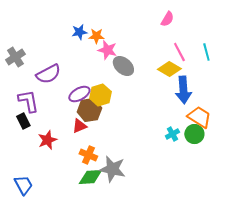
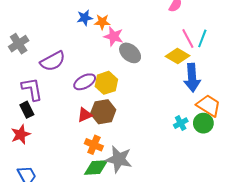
cyan line: (206, 52) -> (202, 38), moved, turned 36
brown hexagon: (89, 110) -> (103, 112), moved
red star: (47, 140) -> (21, 134), moved

